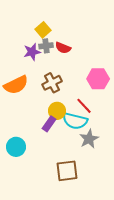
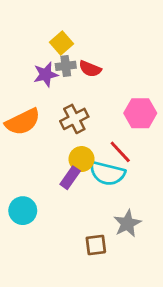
gray star: (89, 139) -> (127, 224), moved
brown square: (67, 171) -> (96, 245), size x0.7

